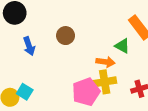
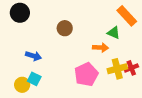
blue arrow: (29, 46) -> (33, 56), moved, turned -49
yellow cross: (105, 82) -> (117, 69), moved

